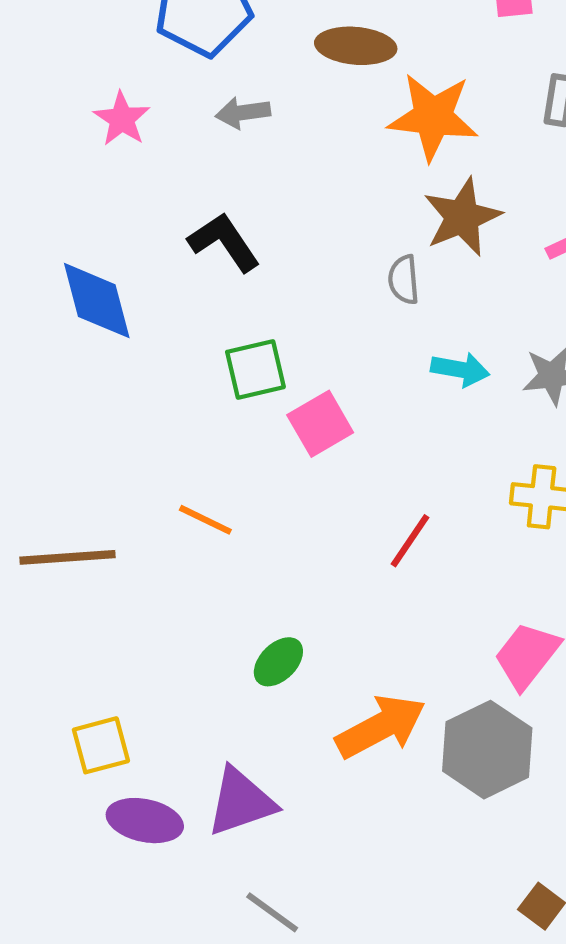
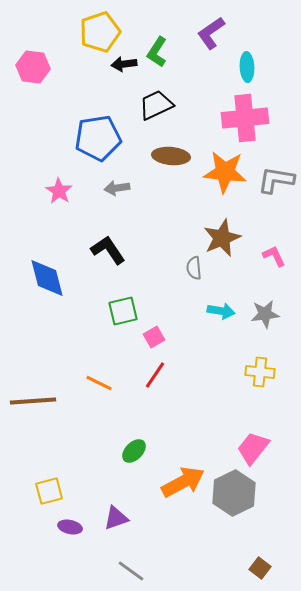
orange star: (433, 117) -> (225, 172), moved
pink square: (320, 424) -> (154, 337), size x0.7
red line: (410, 541) -> (155, 375), moved
purple triangle: (241, 802) -> (116, 518), size x0.7
purple ellipse: (145, 821) -> (70, 527), size x0.7

